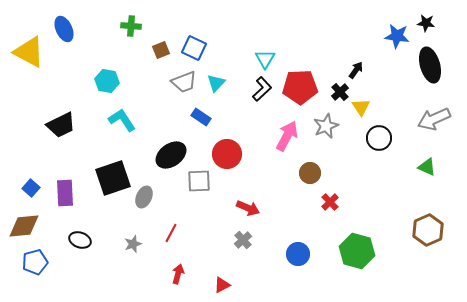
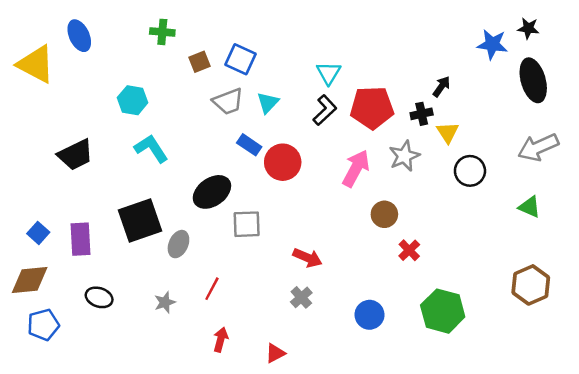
black cross: (340, 92) -> (422, 114), turned 30
red circle: (227, 154) -> (283, 162), moved

